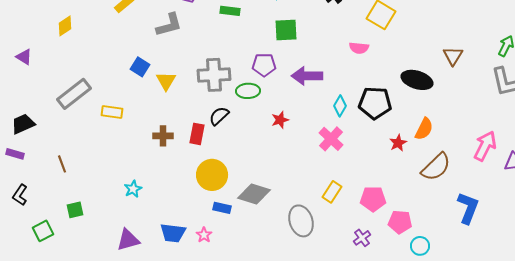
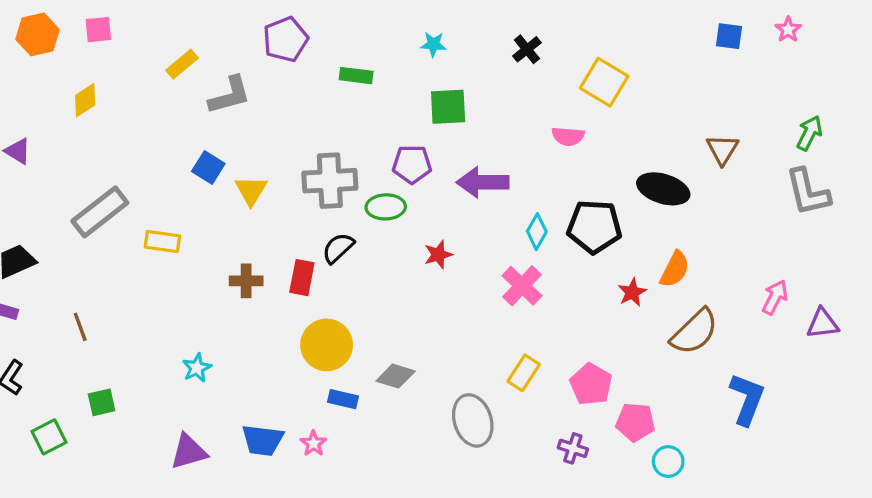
gray L-shape: (169, 25) -> (230, 95), moved
pink arrow: (485, 146) -> (775, 297), size x0.7
gray diamond: (254, 194) -> (396, 376), size x0.7
pink pentagon: (373, 199) -> (591, 384), turned 30
purple cross: (362, 238) -> (573, 448), turned -36

